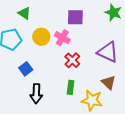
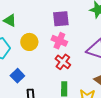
pink cross: (62, 38) -> (59, 41), moved

